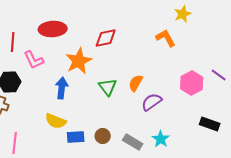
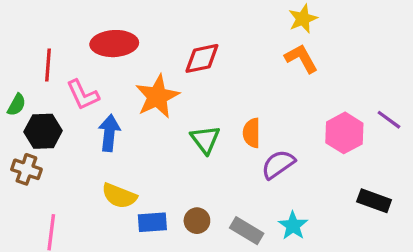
yellow star: (183, 14) -> (303, 19), moved
orange semicircle: (136, 83) -> (252, 133), turned -30
blue arrow: (62, 88) -> (109, 133), moved

